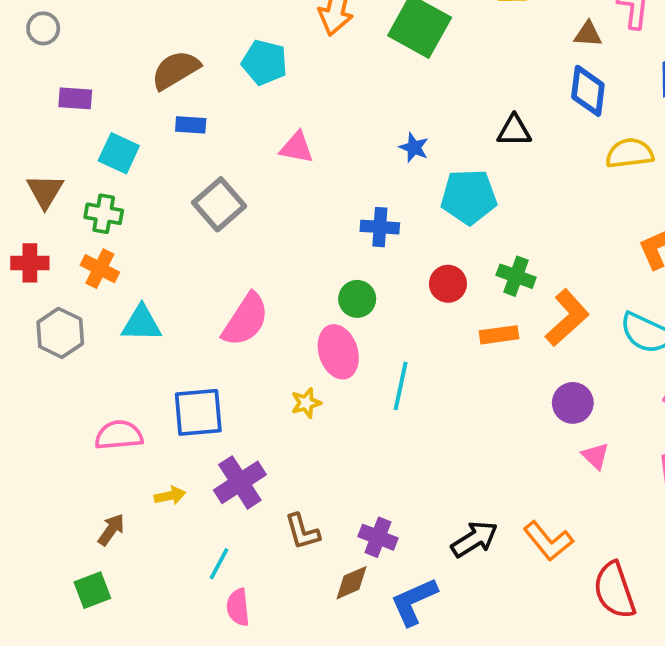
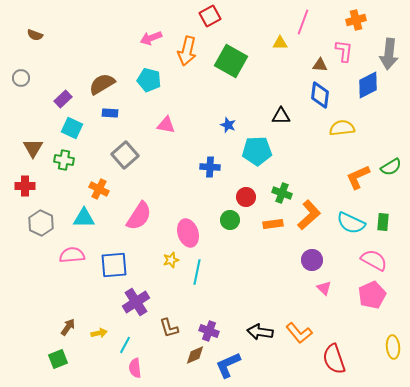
gray circle: (43, 28) -> (21, 78), moved
purple rectangle: (75, 98) -> (63, 99), moved, turned -48
orange cross: (100, 269) -> (99, 189), moved
green circle: (357, 299) -> (230, 220), moved
cyan line: (401, 386) -> (197, 272), moved
pink semicircle: (119, 435) -> (72, 255), moved
yellow arrow: (170, 496) -> (99, 333), moved
black arrow: (474, 539) -> (260, 332), turned -140

